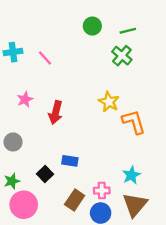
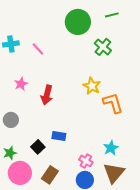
green circle: (92, 26) -> (78, 22), size x1.6
green line: (128, 31) -> (112, 15), moved
pink cross: (102, 191) -> (86, 161), turned 32
brown rectangle: (75, 200) -> (50, 175), moved

